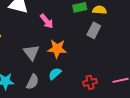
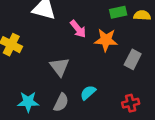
gray rectangle: (94, 30) -> (133, 59), moved
orange star: (57, 49) -> (106, 40), moved

